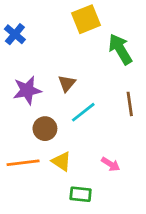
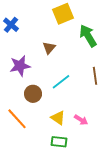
brown triangle: (67, 83) -> (49, 48), moved
yellow triangle: (61, 161) -> (58, 118), moved
orange line: (23, 163) -> (17, 119), turned 55

